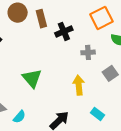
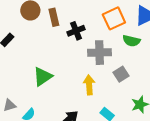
gray cross: (88, 52) -> (100, 53), size x1.6
green triangle: (32, 78) -> (43, 77), turned 35

